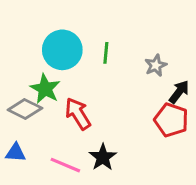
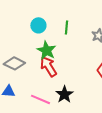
cyan circle: (62, 50) -> (38, 25), size x0.6
green star: (45, 89) -> (46, 50), moved

